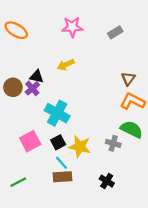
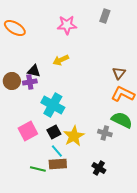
gray rectangle: (115, 32) -> (105, 16), moved, turned -40
purple cross: (32, 88) -> (30, 82), turned 32
yellow star: (80, 147) -> (74, 136), turned 30
green line: (18, 182) -> (38, 169), moved, turned 42

